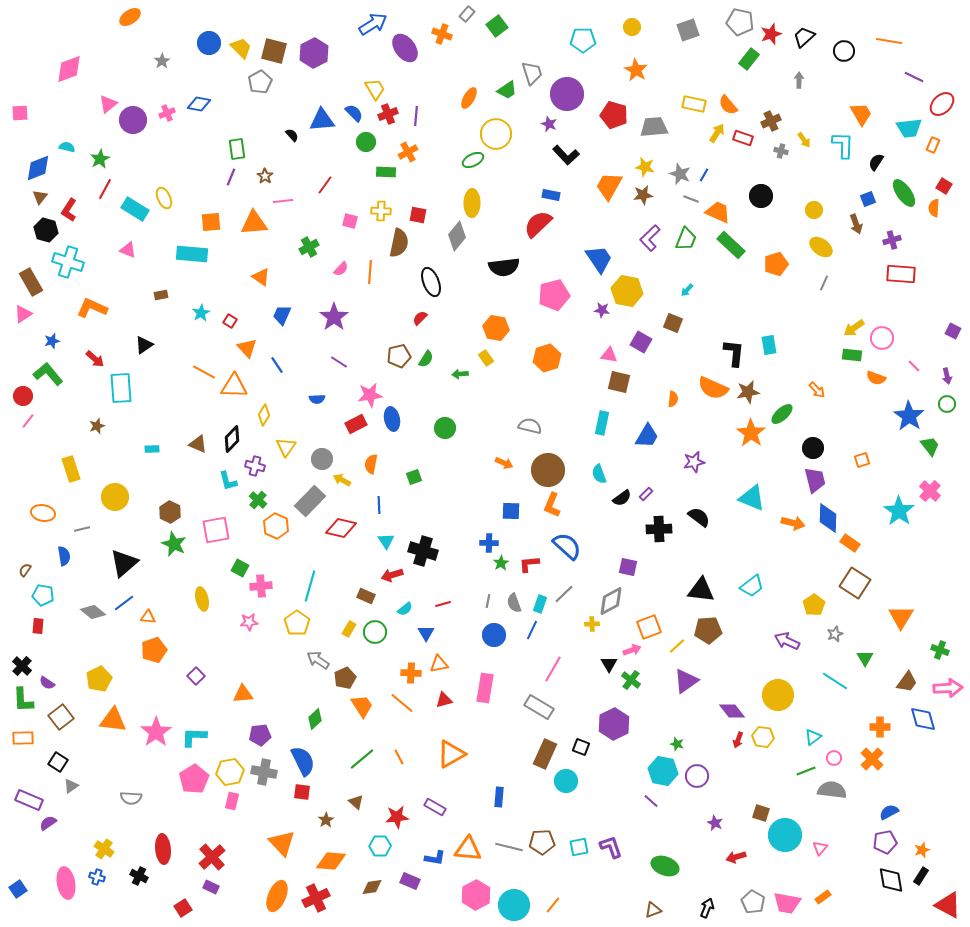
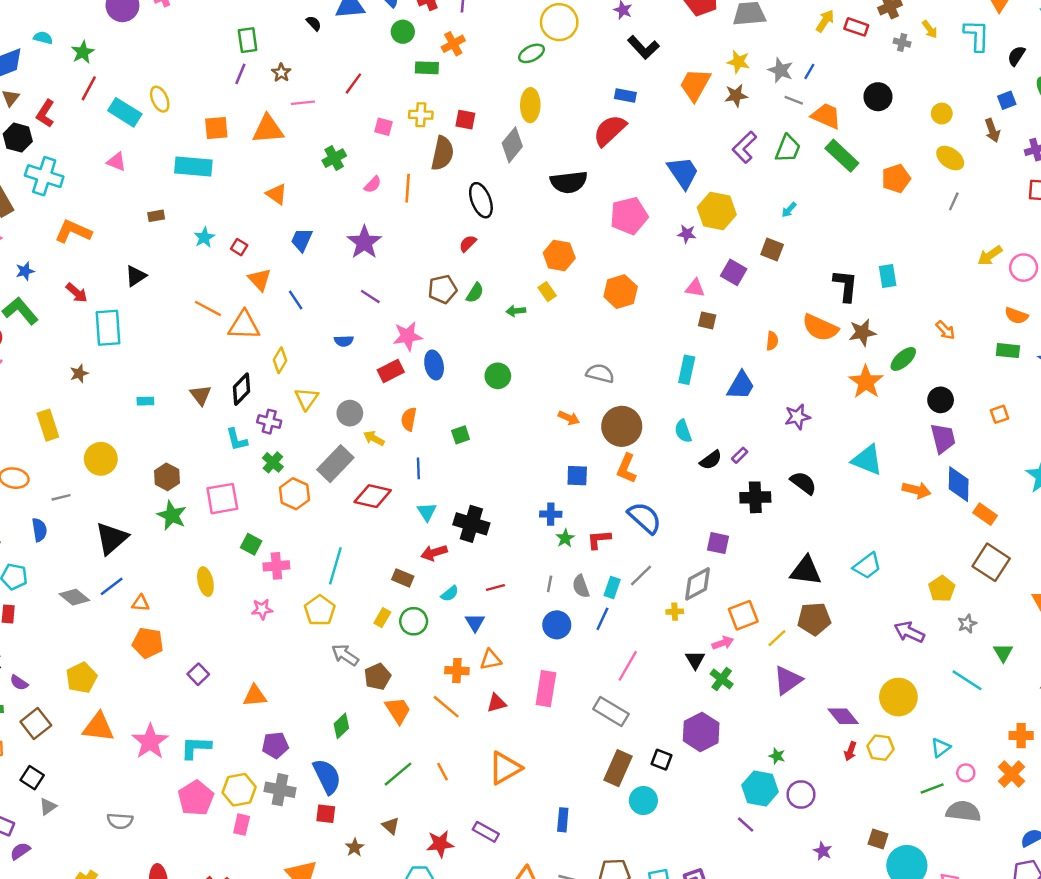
green rectangle: (852, 355) -> (1008, 351), moved
brown square: (619, 382) -> (707, 320), size x0.7
brown triangle: (198, 444) -> (201, 395), turned 30
orange pentagon: (154, 650) -> (148, 643), turned 30

